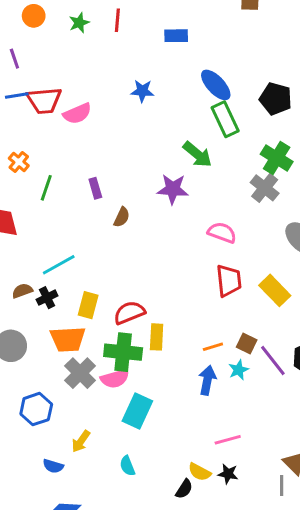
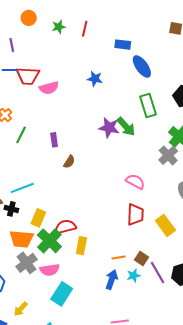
blue ellipse: (216, 85) -> (142, 67), moved
purple star: (173, 189) -> (109, 128), moved
black cross: (47, 298) -> (11, 209), turned 32
green cross: (123, 352) -> (49, 241), moved, turned 30

